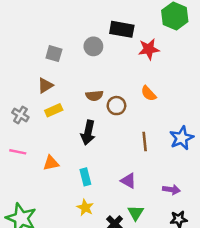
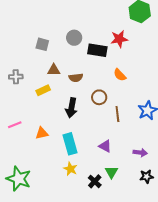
black rectangle: (122, 29) -> (97, 50), moved
brown triangle: (45, 86) -> (54, 70), moved, turned 32
brown circle: (116, 106) -> (99, 97), moved
gray cross: (20, 115) -> (16, 77), moved, turned -32
pink line: (18, 152) -> (15, 125), turned -32
cyan rectangle: (85, 177) -> (70, 144), size x1.5

